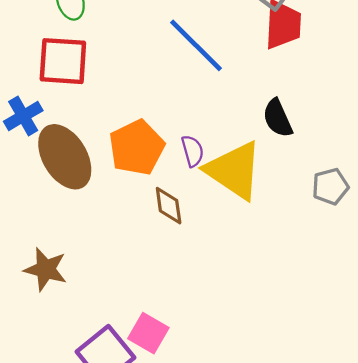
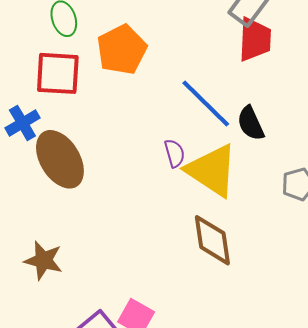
blue line: (196, 45) -> (206, 103), moved
orange pentagon: (137, 147) -> (122, 50), moved
brown diamond: (169, 206) -> (212, 240), moved, size x1.5

